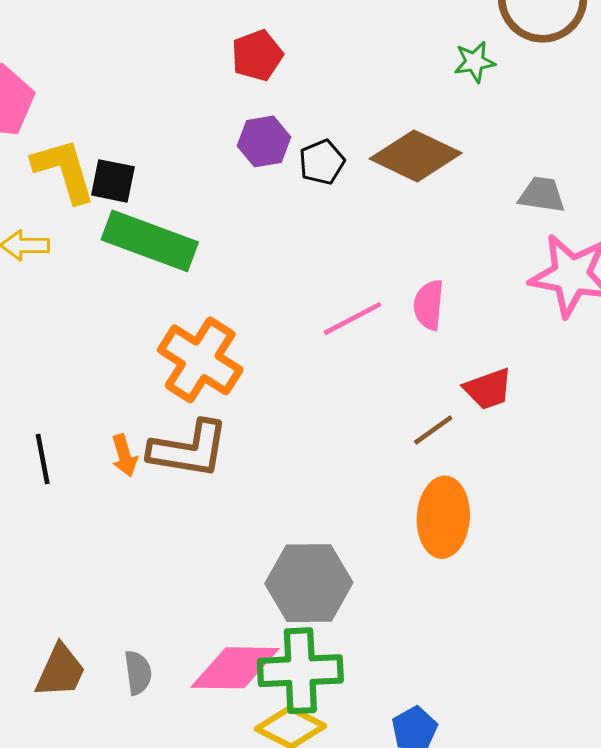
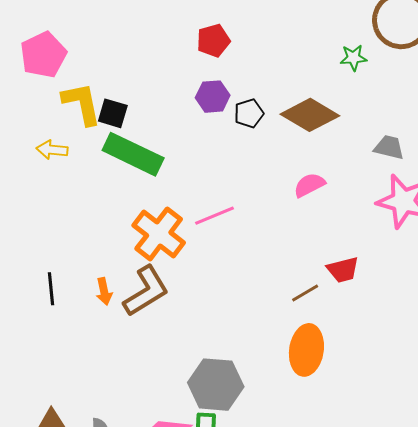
pink semicircle: (429, 305) -> (309, 185), moved, turned 52
pink line: (353, 319) -> (215, 216), moved
brown L-shape: (189, 449) -> (146, 291), turned -46

